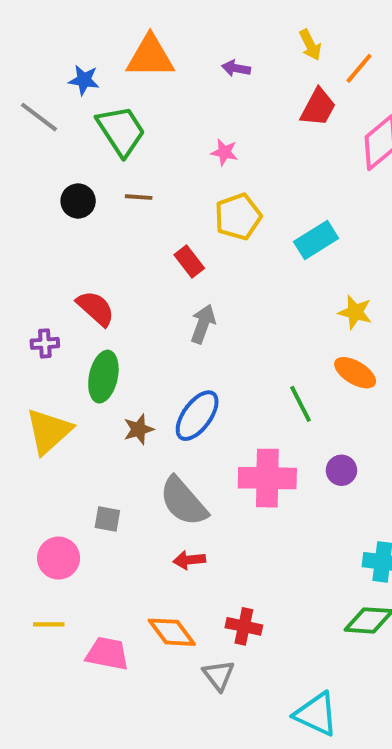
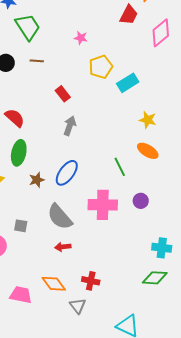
yellow pentagon: (238, 217) -> (101, 67), moved

